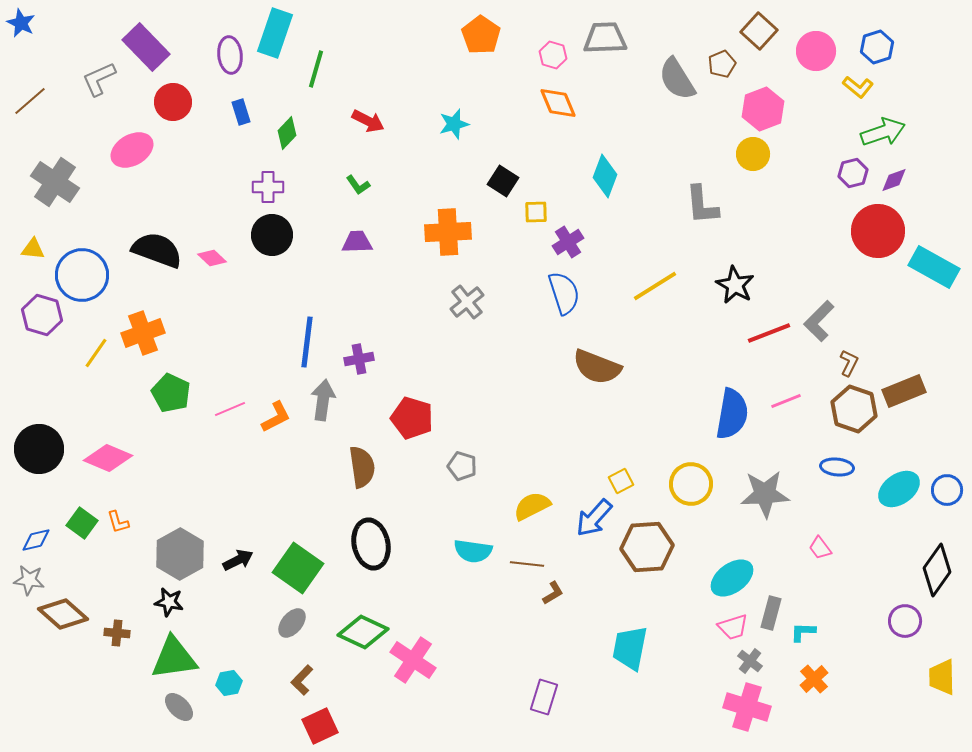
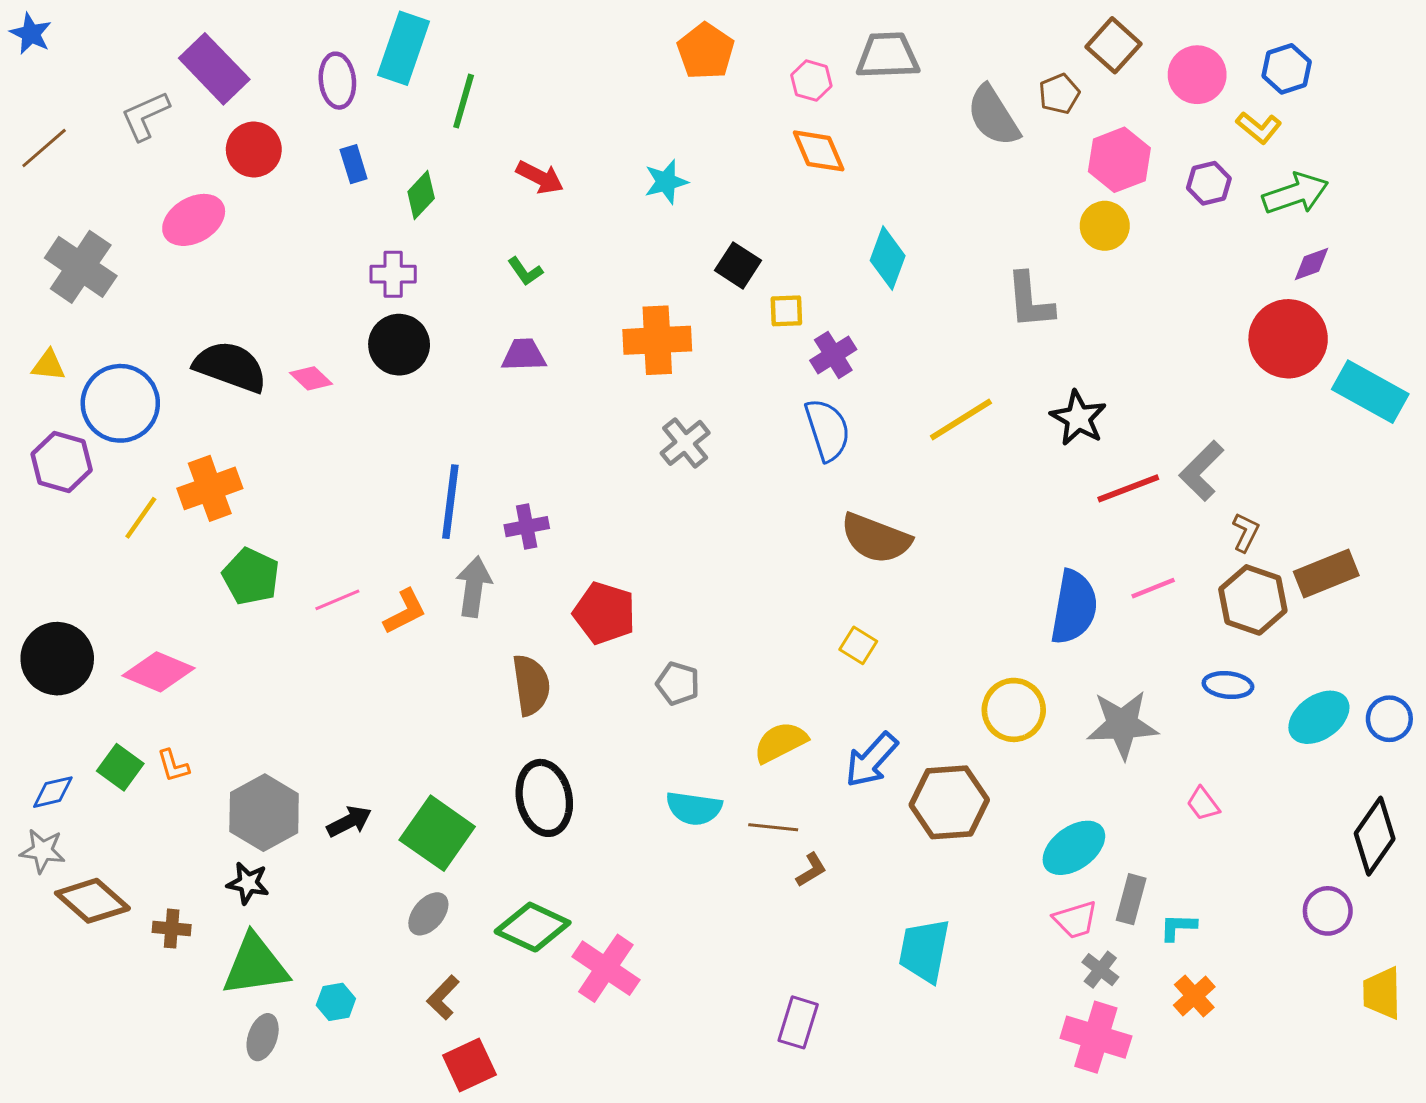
purple hexagon: (853, 173) -> (1209, 183), moved
yellow square: (621, 481) -> (858, 645), moved, turned -30
gray ellipse: (179, 707) -> (263, 1037), turned 64

